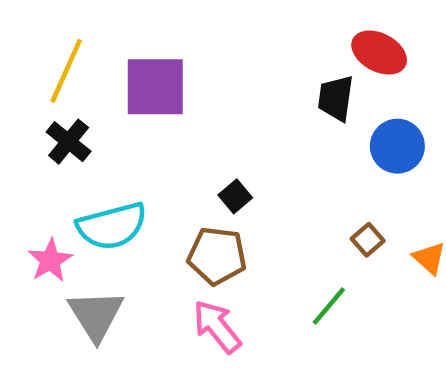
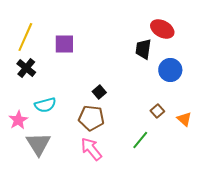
purple square: (155, 87) -> (64, 44), size x0.7
cyan semicircle: (112, 226) -> (45, 105), size x0.7

